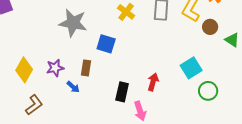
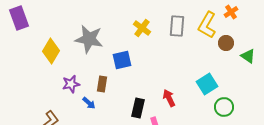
blue square: (106, 44) -> (122, 60), turned -30
yellow diamond: (24, 70) -> (51, 51), moved
red arrow: (153, 82) -> (169, 98), turned -42

